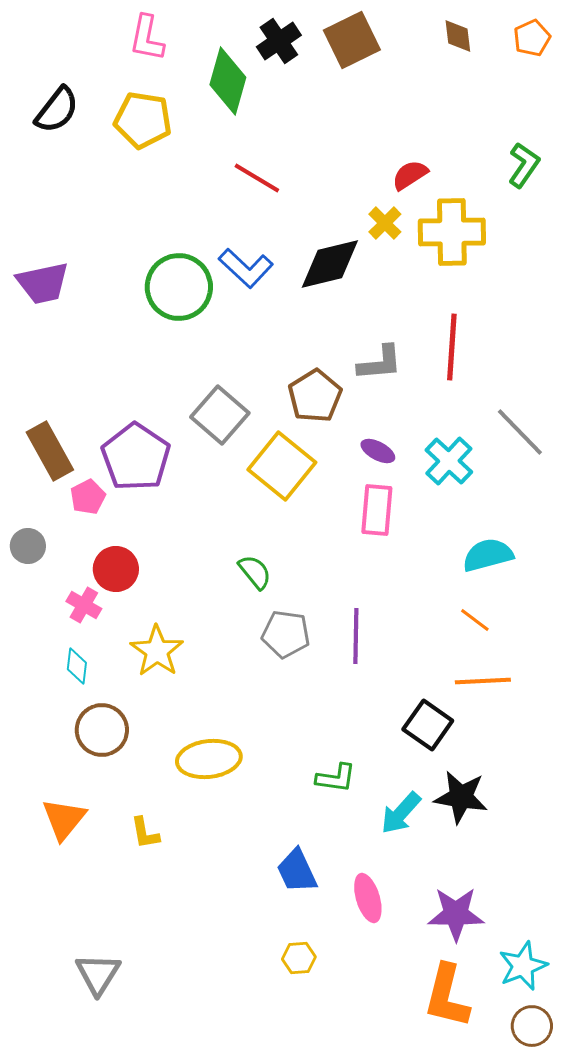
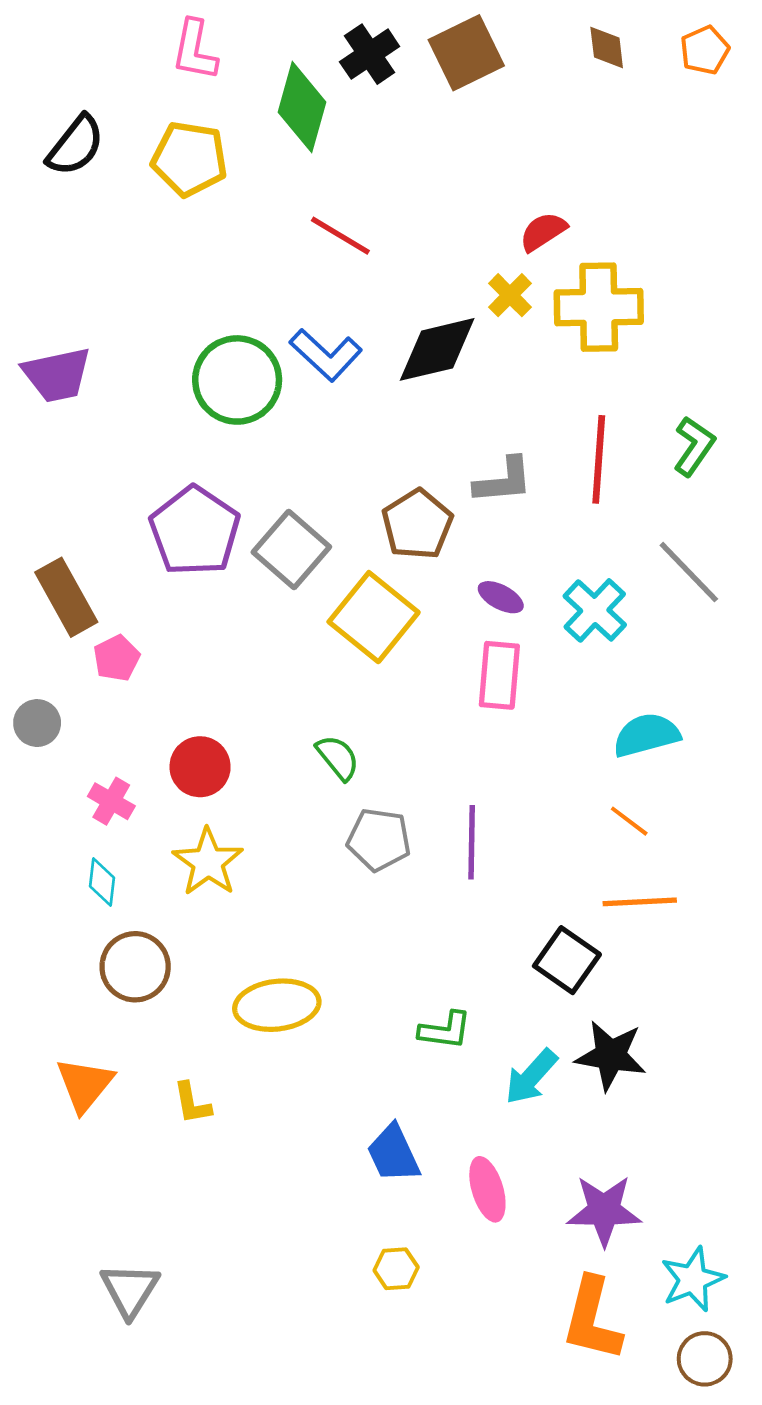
green L-shape: (524, 165) -> (694, 446), moved
purple pentagon: (136, 457) -> (195, 531), moved
red circle: (116, 569) -> (200, 767), moved

